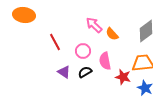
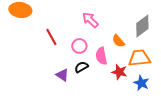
orange semicircle: (112, 34) -> (118, 41), moved
purple triangle: (64, 72) -> (62, 75), moved

